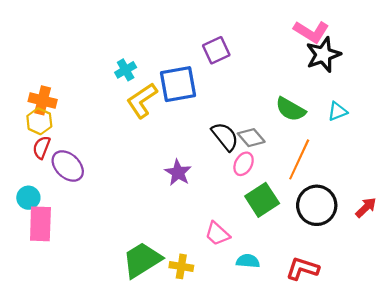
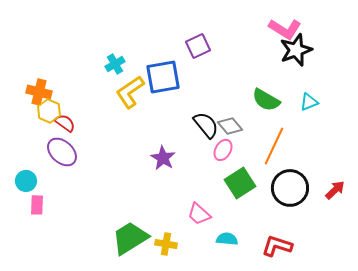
yellow hexagon: (39, 121) -> (49, 111), moved
red semicircle: (42, 147) -> (65, 123), moved, turned 105
pink rectangle: (40, 224) -> (37, 205), size x0.6

